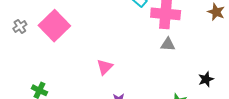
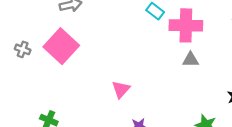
gray cross: (20, 26) -> (23, 49), turned -32

